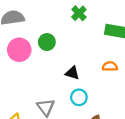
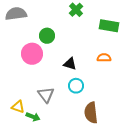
pink circle: (19, 50) -> (32, 54), moved

